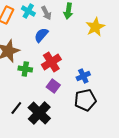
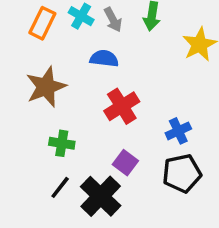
blue semicircle: (41, 35) -> (104, 59), turned 56
green cross: (25, 69) -> (62, 143), moved
purple square: (53, 86) -> (125, 163), moved

